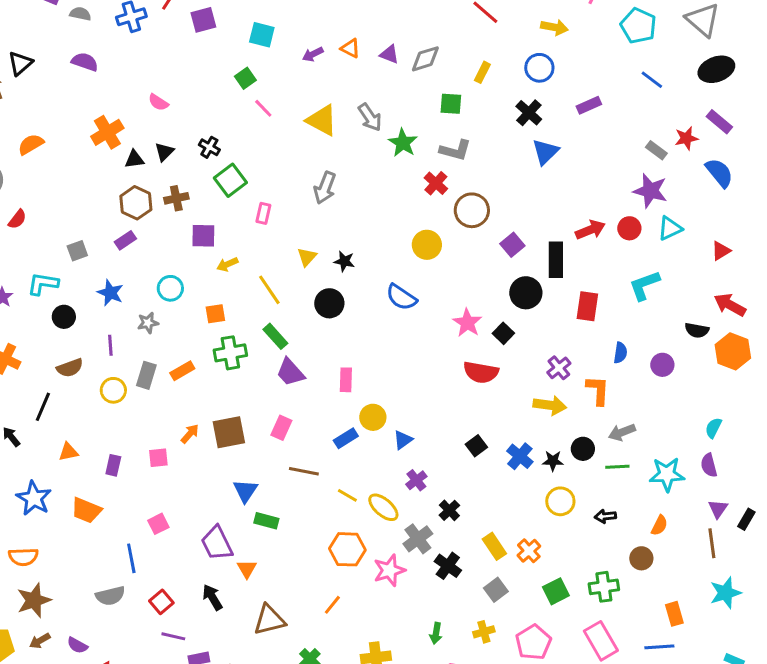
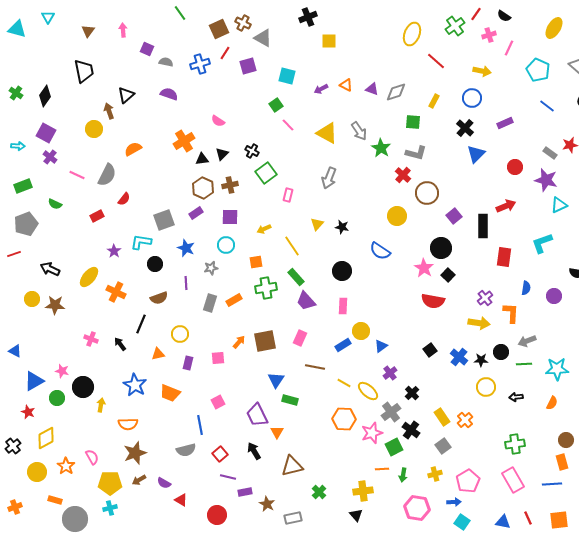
red circle: (629, 228) -> (515, 167), moved
purple square: (203, 236) -> (230, 217), moved
gray square: (77, 251) -> (164, 220), size x1.5
black circle: (526, 293) -> (441, 248), moved
black circle: (329, 303) -> (342, 271), moved
yellow circle: (113, 390) -> (180, 334), moved
brown circle: (641, 558) -> (566, 440), moved
green square: (556, 591) -> (394, 447), moved
orange line: (332, 605) -> (382, 469), moved, turned 48

